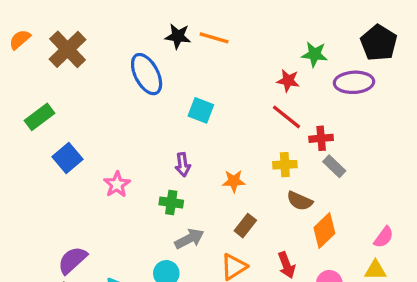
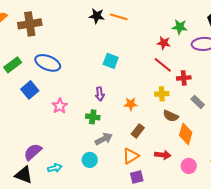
brown cross: (68, 49) -> (30, 24), turned 35
blue ellipse: (147, 74) -> (48, 63), moved, turned -40
gray rectangle: (334, 166) -> (198, 102), moved
orange diamond: (324, 231) -> (186, 134), turned -30
red arrow: (286, 265) -> (163, 155), turned -63

